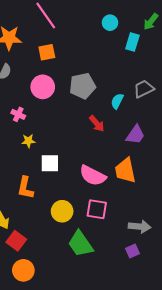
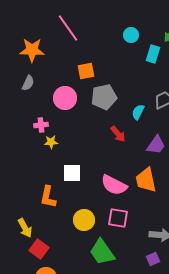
orange square: (47, 52) -> (86, 71), moved
pink cross: (18, 114) -> (41, 125), turned -32
yellow star: (28, 141) -> (51, 142), moved

